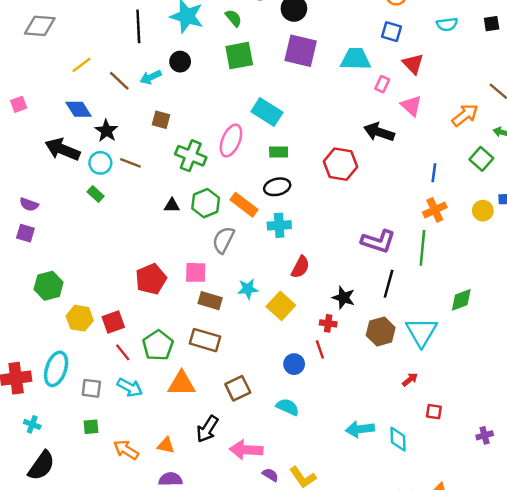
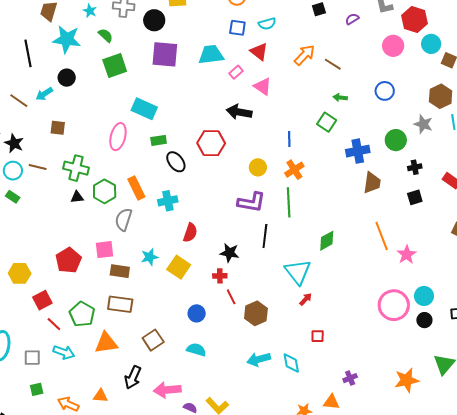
cyan semicircle: (447, 24) -> (267, 24), moved
pink rectangle: (382, 84) -> (236, 72), turned 32
orange arrow: (465, 115) -> (305, 55), moved
green cross: (191, 156) -> (76, 168), moved
black ellipse: (277, 187) -> (176, 162), moved, turned 75
orange rectangle: (244, 205) -> (136, 188), turned 35
yellow circle: (483, 211) -> (258, 167), moved
yellow hexagon: (80, 318) -> (20, 273), moved
brown hexagon: (381, 331) -> (256, 313), moved
red line: (320, 349) -> (231, 297), moved
red arrow: (410, 380) -> (306, 299), moved
purple cross: (485, 435) -> (350, 378), moved

